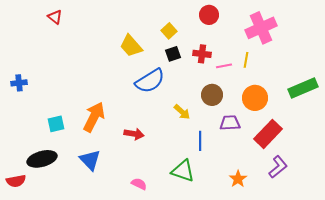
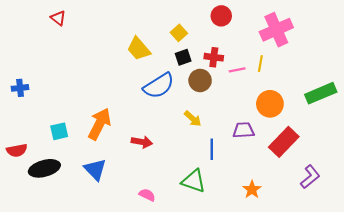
brown circle: (212, 95) -> (200, 80), moved
purple L-shape: (278, 167) -> (310, 177), moved
red semicircle: (16, 181) -> (17, 150), moved

